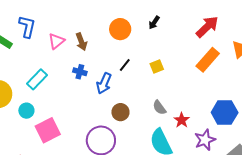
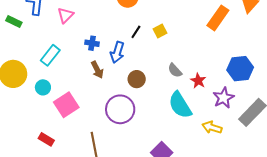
brown arrow: (81, 42) -> (97, 70), moved
yellow square: (157, 67) -> (160, 31), moved

